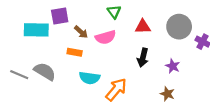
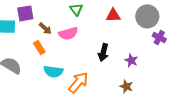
red triangle: (143, 27) -> (113, 15), moved
gray circle: (179, 27) -> (147, 16), moved
orange rectangle: (75, 52) -> (39, 47), turned 48

